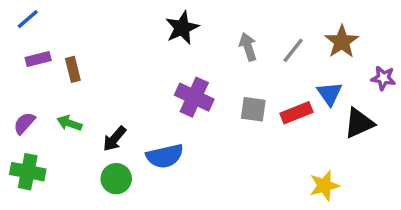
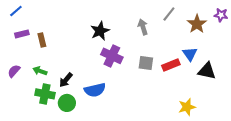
black star: (182, 28) -> (100, 31), moved
gray line: (293, 50) -> (169, 14), moved
purple star: (383, 78) -> (221, 15), moved
black triangle: (359, 123) -> (207, 71), turned 36
green cross: (28, 172) -> (45, 94), moved

